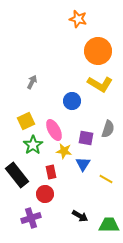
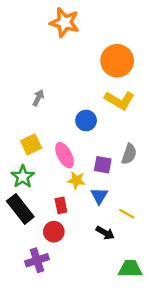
orange star: (78, 19) -> (65, 22), moved, size x1.4
green star: (33, 145) -> (23, 177), moved
black arrow: (80, 216) -> (105, 233), moved

